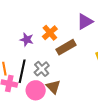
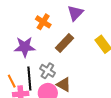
orange cross: (50, 33) -> (43, 22), moved
purple star: (27, 40) -> (25, 47), size x1.5

